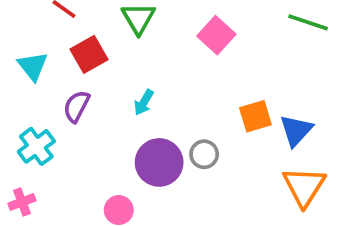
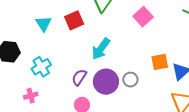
cyan arrow: (144, 102) -> (101, 49), size x1.6
purple semicircle: (76, 106) -> (79, 77), moved

